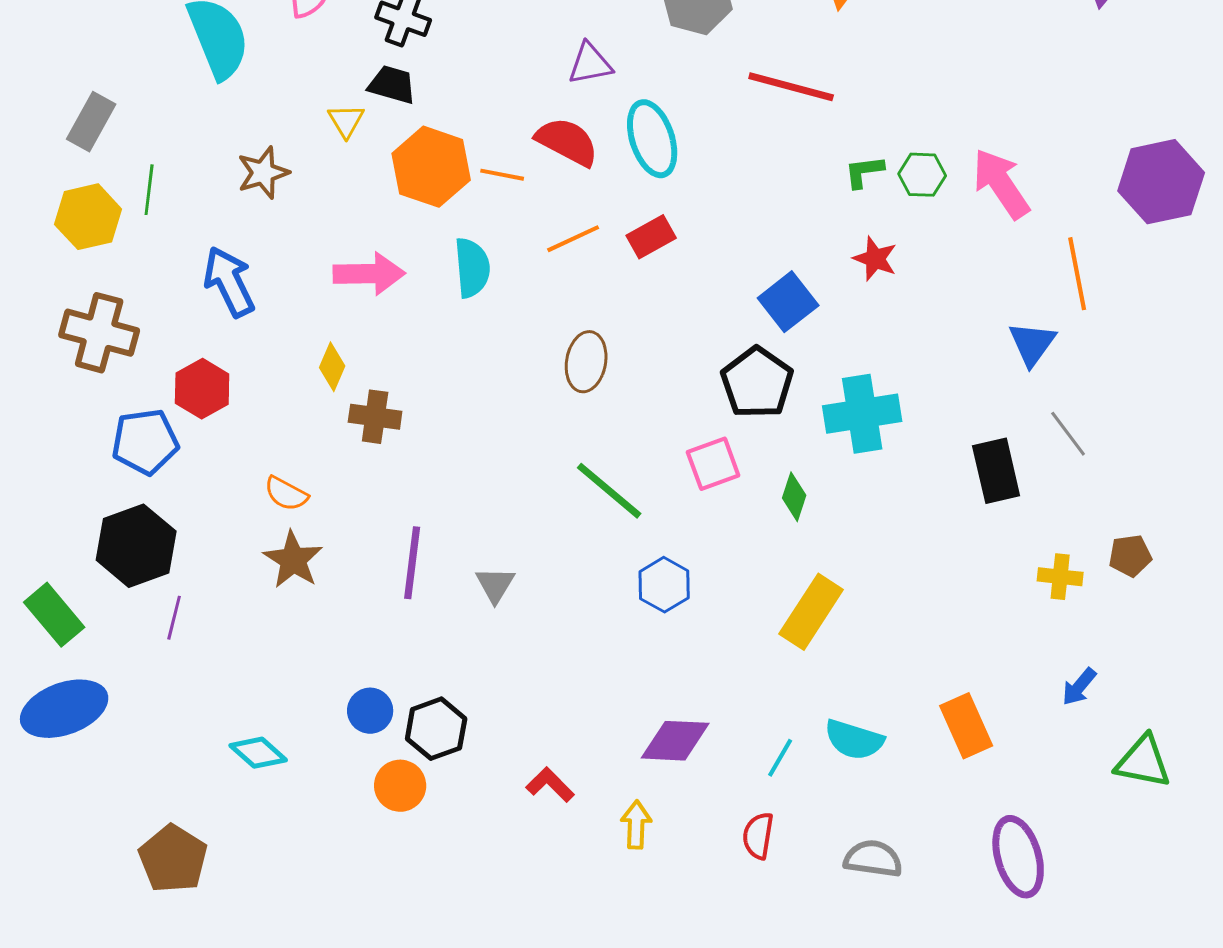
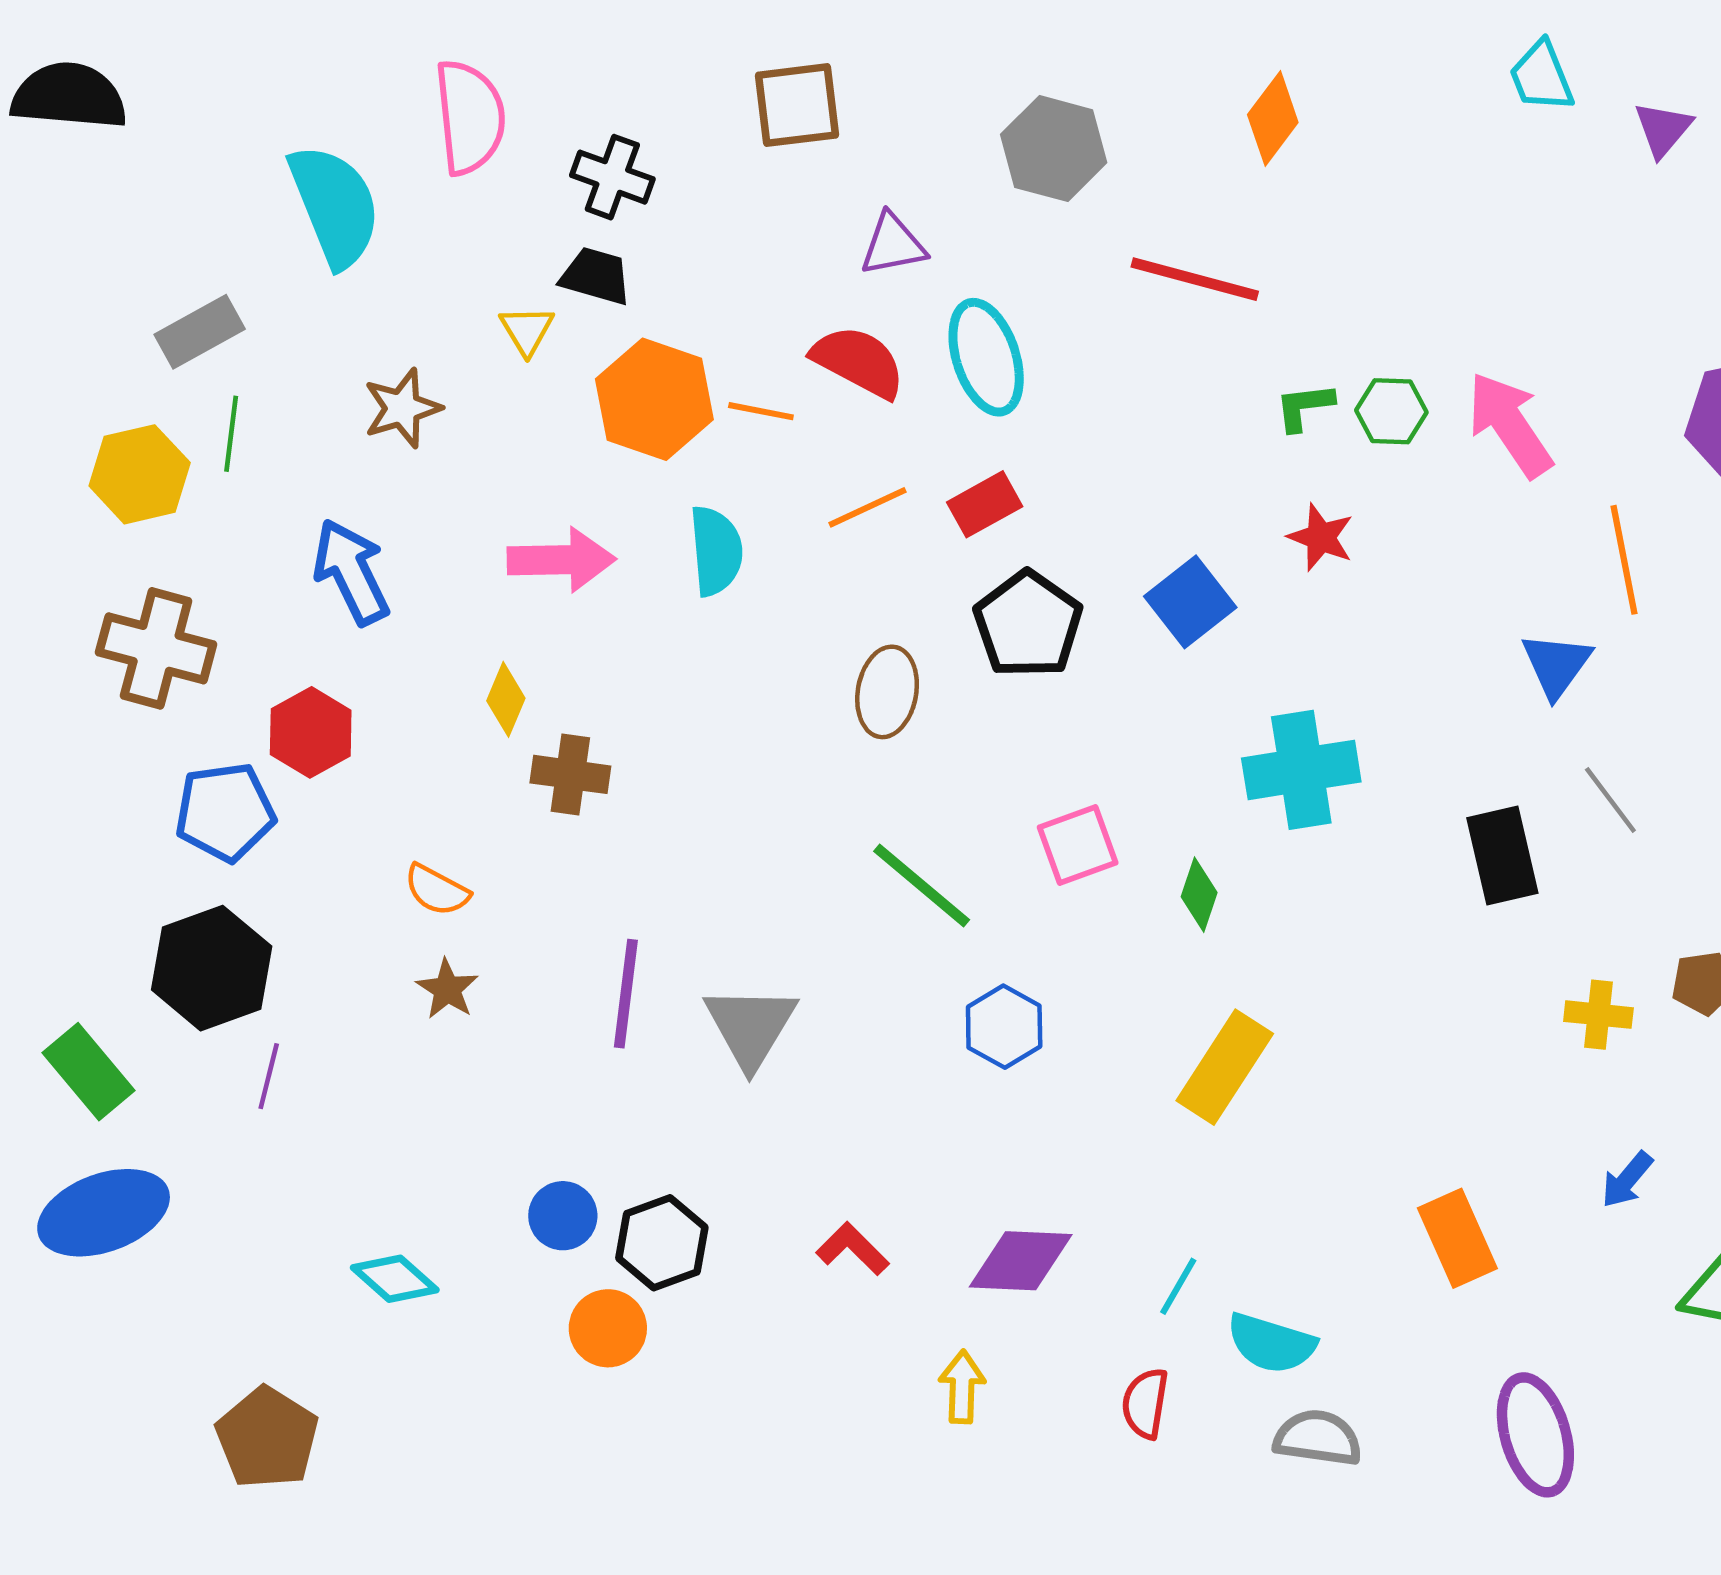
gray rectangle: (91, 122) -> (200, 332), moved, turned 32
black pentagon: (757, 383) -> (1028, 624), moved
brown star: (293, 560) -> (447, 989), size x0.7
gray triangle: (495, 585) -> (750, 1027), size x1.6
cyan semicircle: (854, 740) -> (1271, 1343), moved
red L-shape: (550, 785) -> (853, 1249), moved

